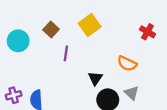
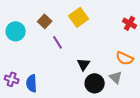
purple line: (66, 53) -> (58, 42), turned -40
orange semicircle: (127, 64) -> (125, 58), moved
purple cross: (14, 95) -> (12, 79), turned 32

